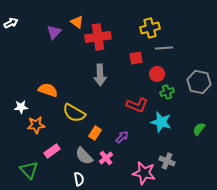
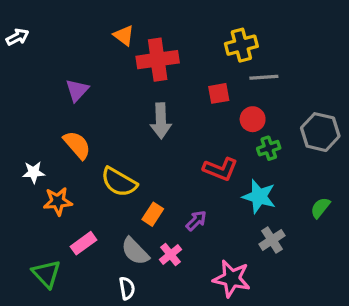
purple triangle: (54, 32) -> (77, 90), moved
orange semicircle: (48, 90) -> (77, 145), turned 30
gray cross: (167, 161) -> (272, 240), moved, turned 35

